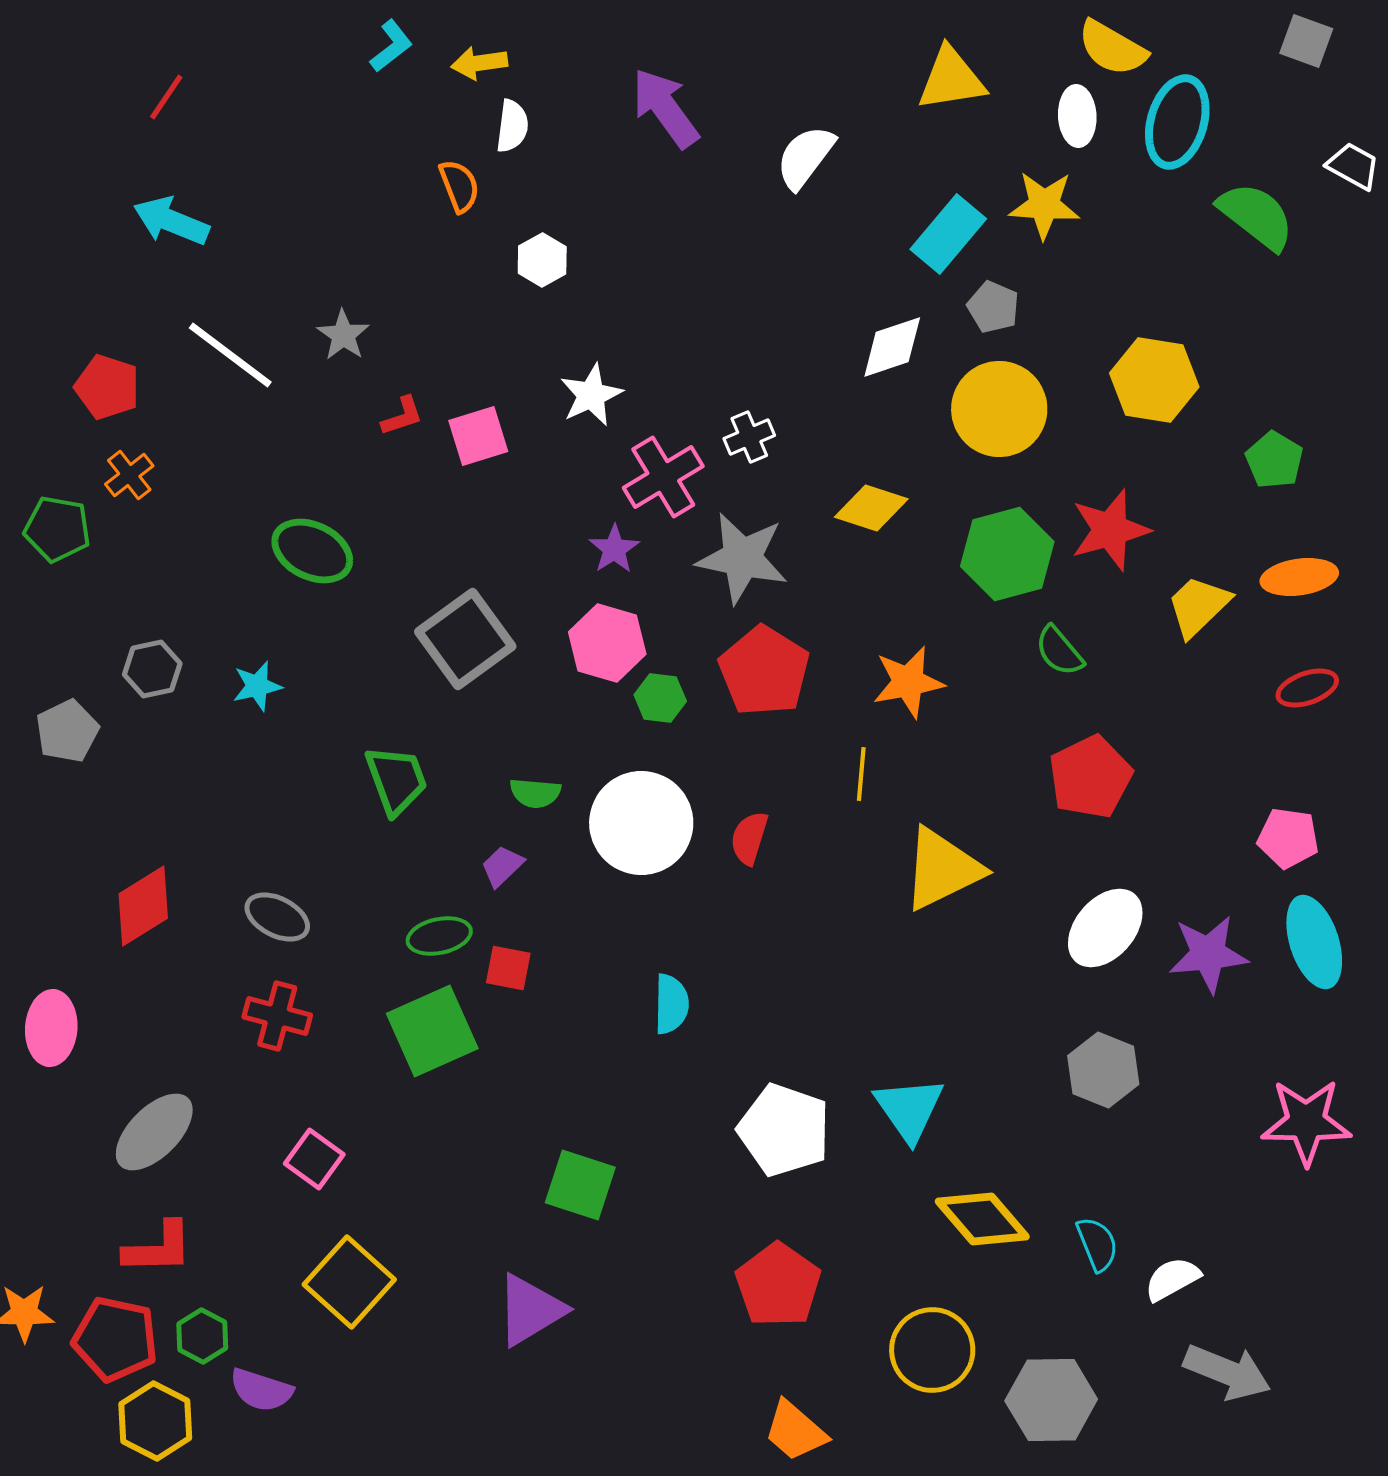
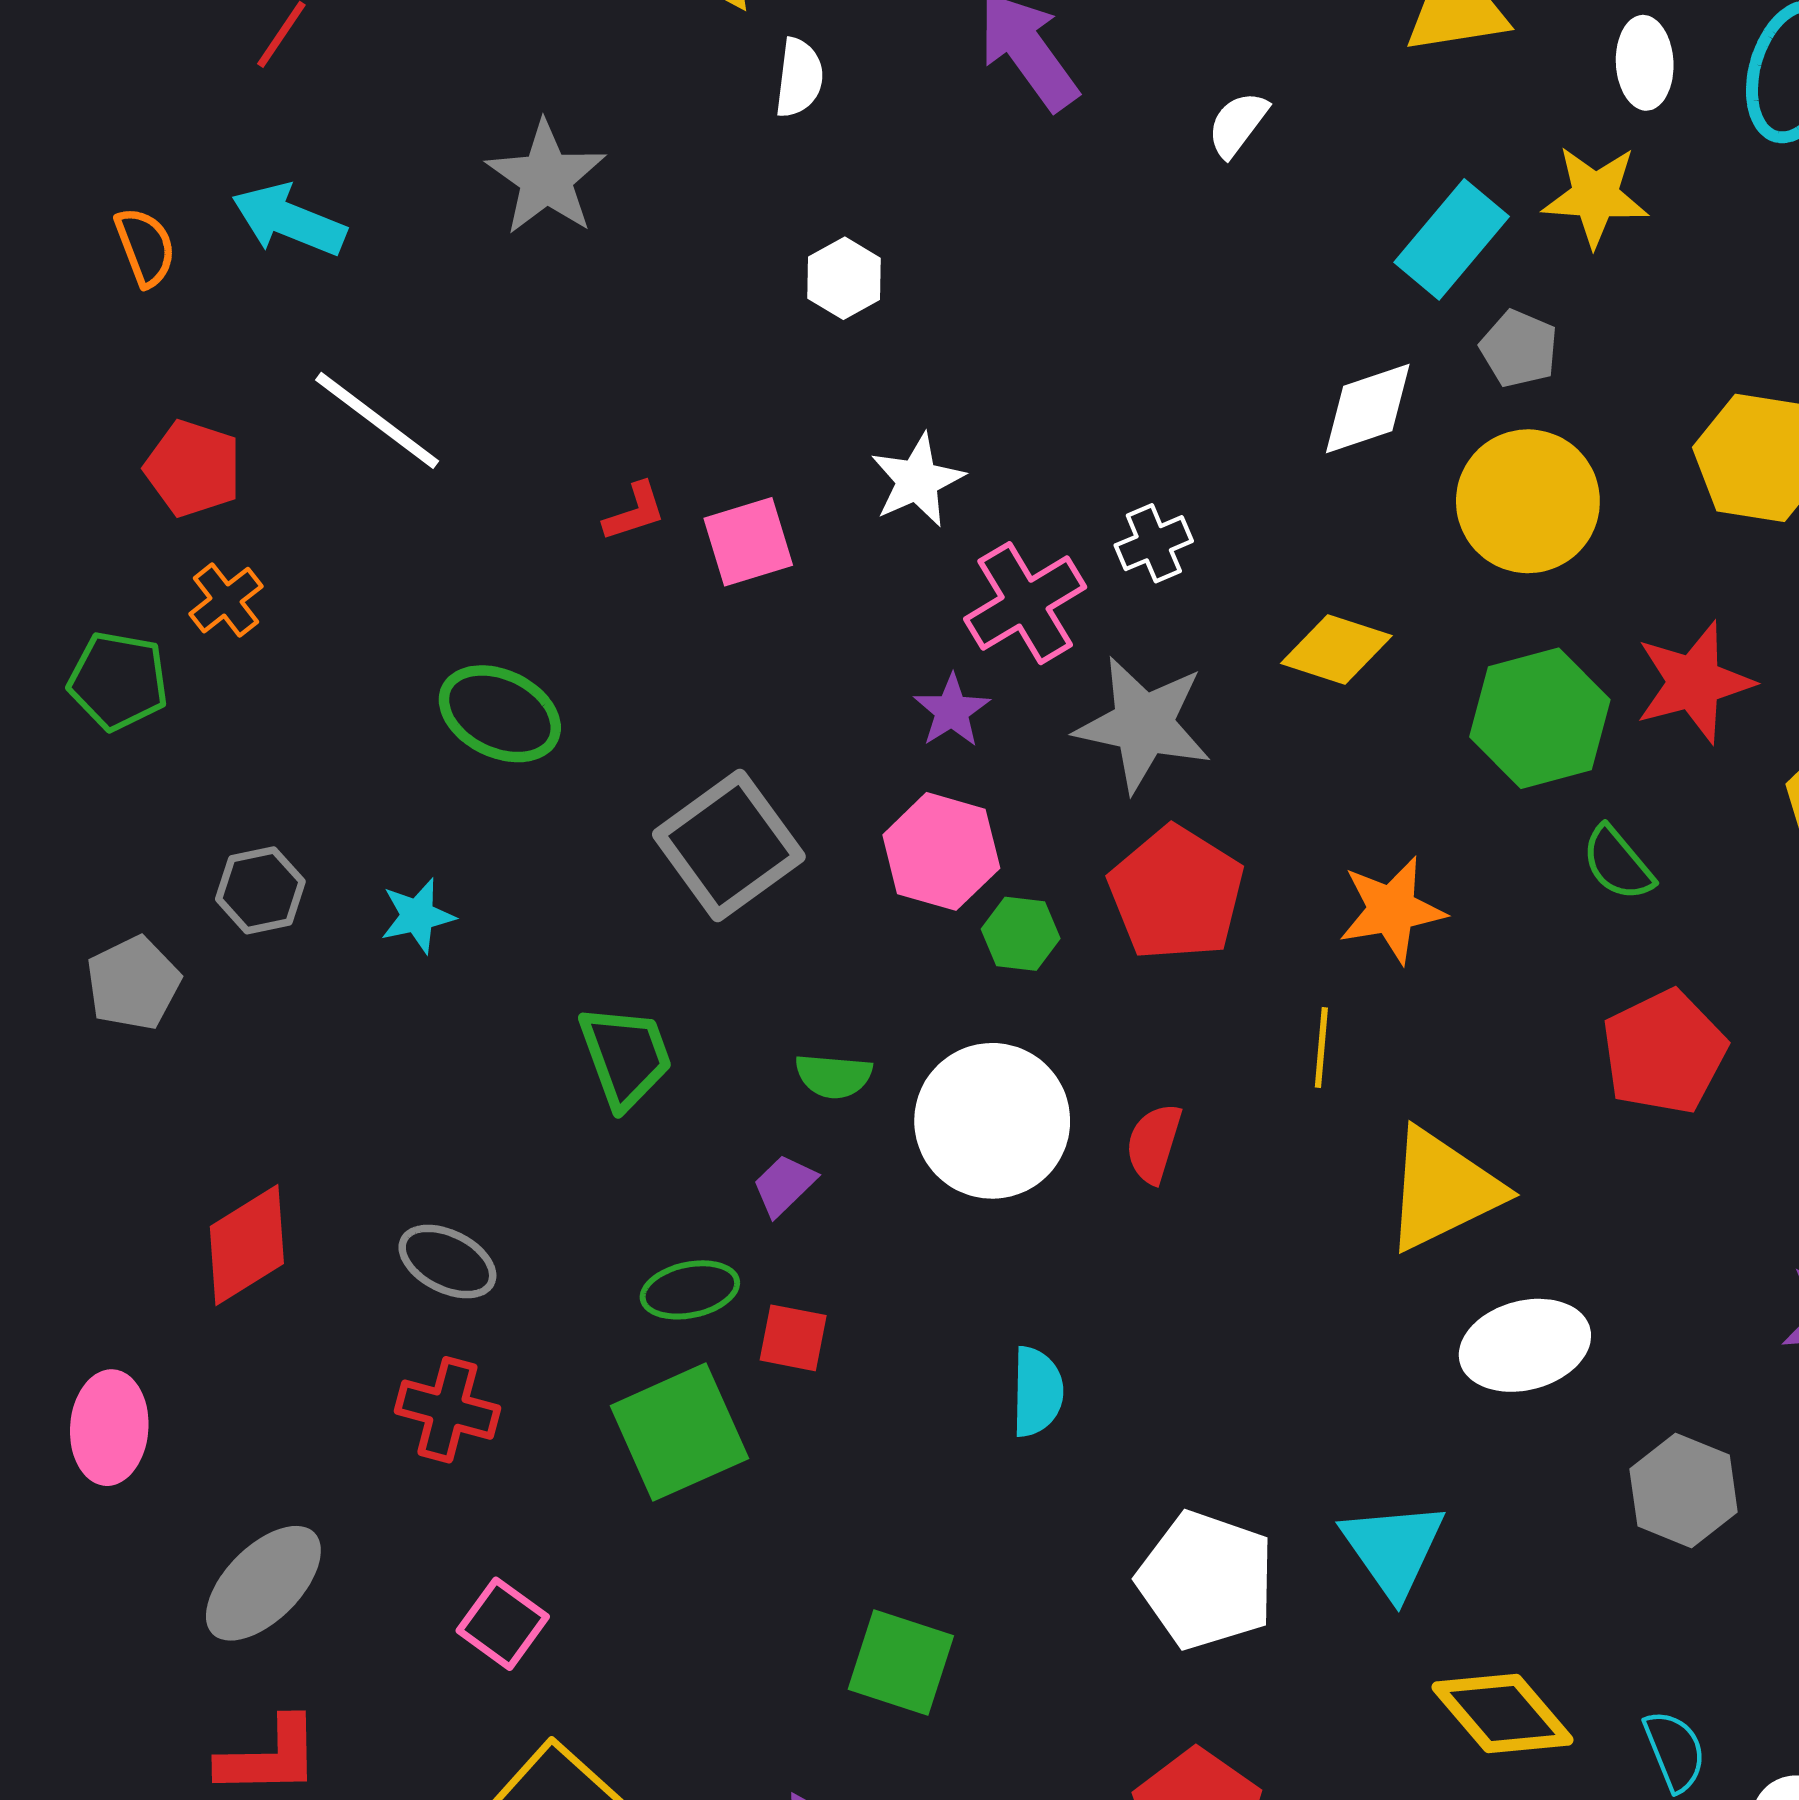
white semicircle: (805, 157) -> (1238, 124), size x0.7
orange semicircle: (459, 186) -> (145, 247), moved
gray star: (343, 335) -> (546, 178), moved, size x1.5
white ellipse: (1105, 928) -> (1525, 1345), moved, turned 34

